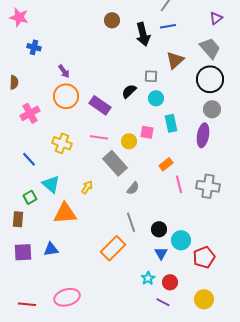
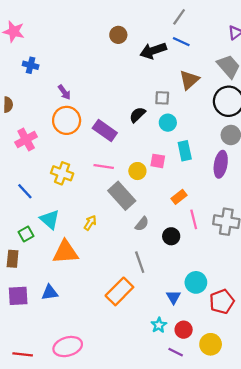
blue line: (168, 26) -> (181, 42), turned 35
black arrow: (143, 34) -> (153, 51), turned 85
black circle: (159, 229) -> (171, 236), moved
yellow circle: (204, 299) -> (211, 344), moved

